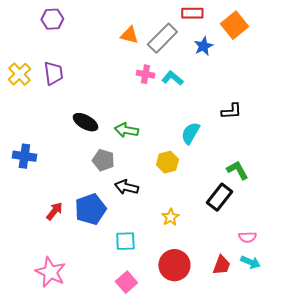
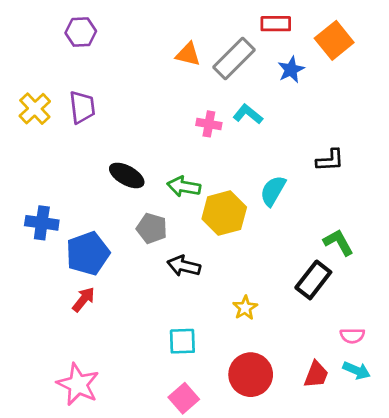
pink cross: (145, 74) -> (209, 124), moved
yellow hexagon: (167, 162) -> (224, 213), moved, size x1.4
blue pentagon: (90, 209) -> (88, 253), moved

